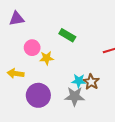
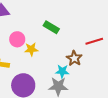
brown star: (91, 82) -> (74, 58), moved

